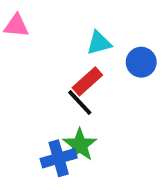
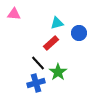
black line: (80, 103) -> (38, 63), moved
green star: (80, 145) -> (58, 72), moved

